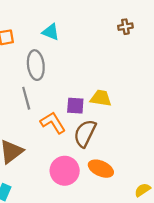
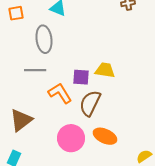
gray line: (26, 98) -> (35, 70), turned -75

